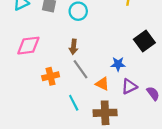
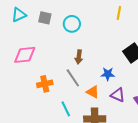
brown arrow: (74, 47) -> (79, 57), moved
purple triangle: (129, 86) -> (118, 95), turned 49

